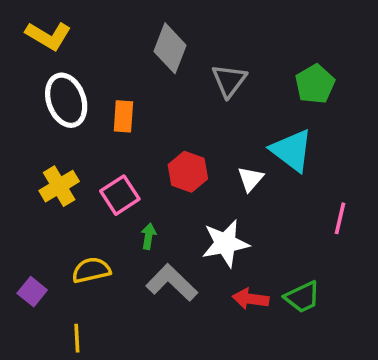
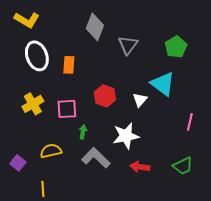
pink square: (120, 195) -> (67, 109), turned 30
green trapezoid: (302, 297) -> (183, 166), moved

